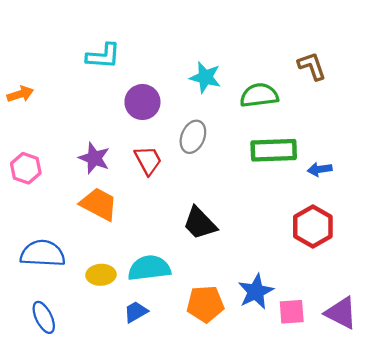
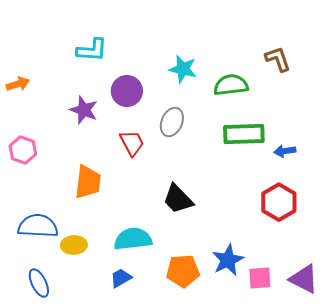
purple star: (94, 158) -> (84, 110), moved
orange trapezoid: (99, 204) -> (88, 182), turned 69
yellow ellipse: (101, 275) -> (74, 245), moved

